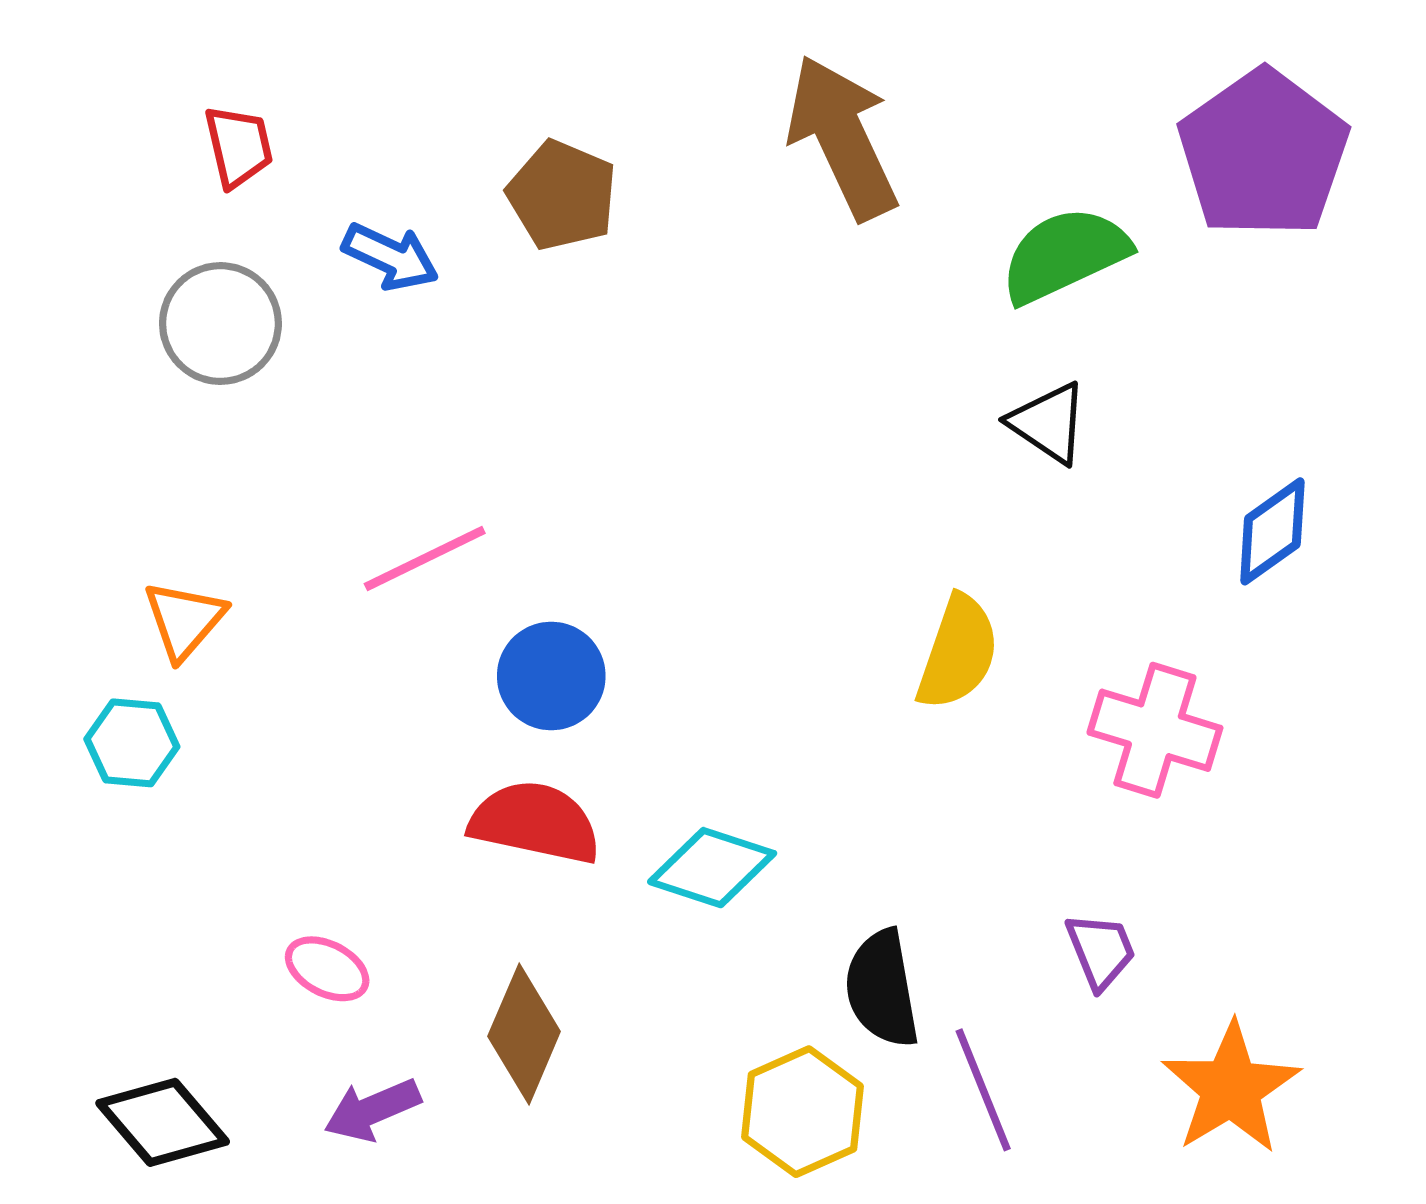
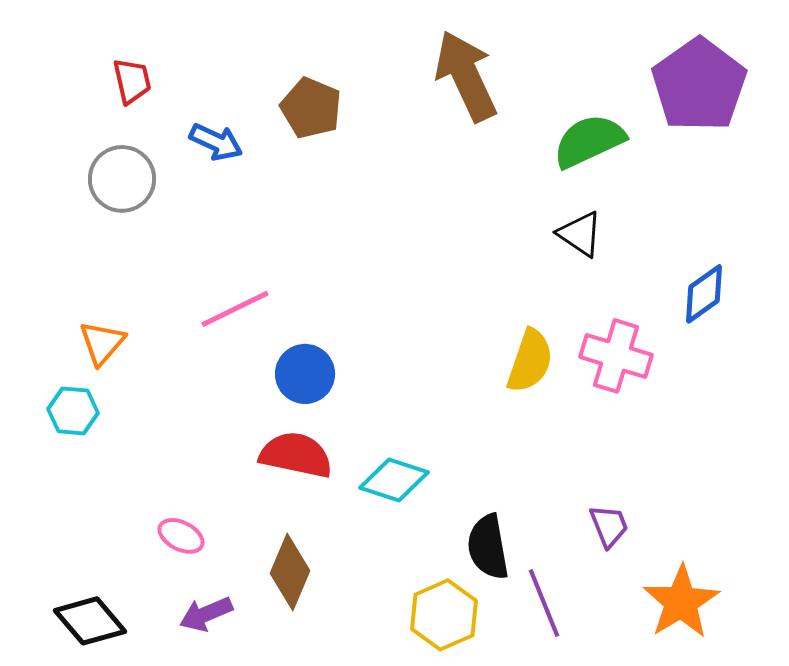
pink cross: (1155, 730) -> (616, 356), moved

